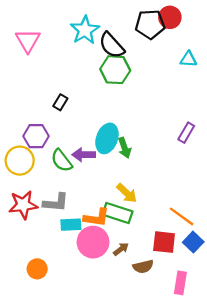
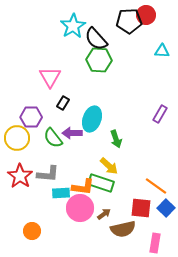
pink triangle: (28, 41) -> (50, 77), moved
black rectangle: (60, 102) -> (63, 103), moved
green arrow: (124, 148) -> (116, 139), moved
red star: (23, 205) -> (20, 176), turned -30
brown semicircle: (143, 267) -> (123, 229), size x1.4

